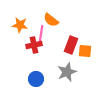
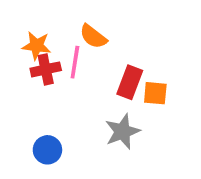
red cross: (34, 45) -> (46, 69), moved
blue circle: (36, 79) -> (47, 150), moved

